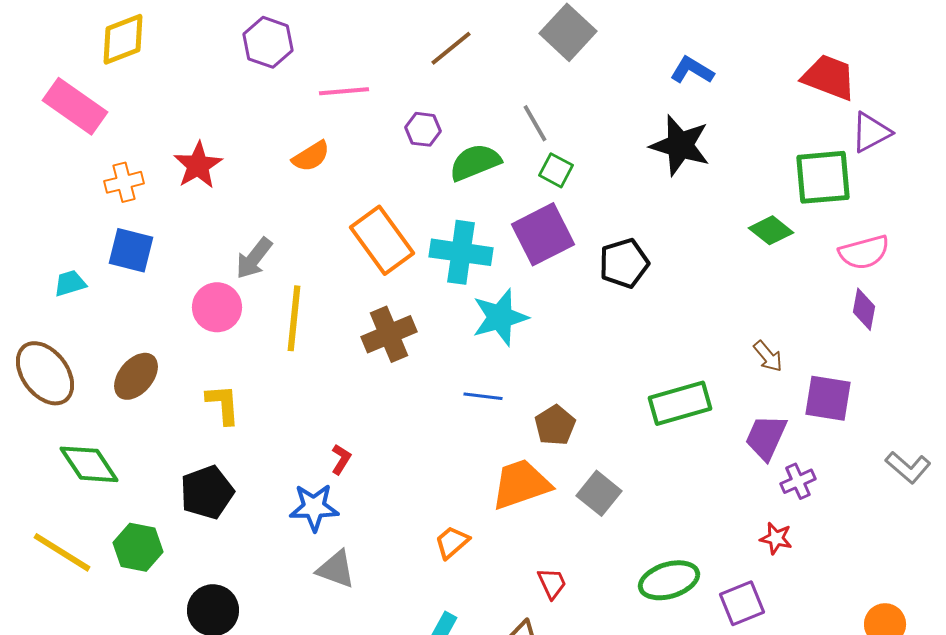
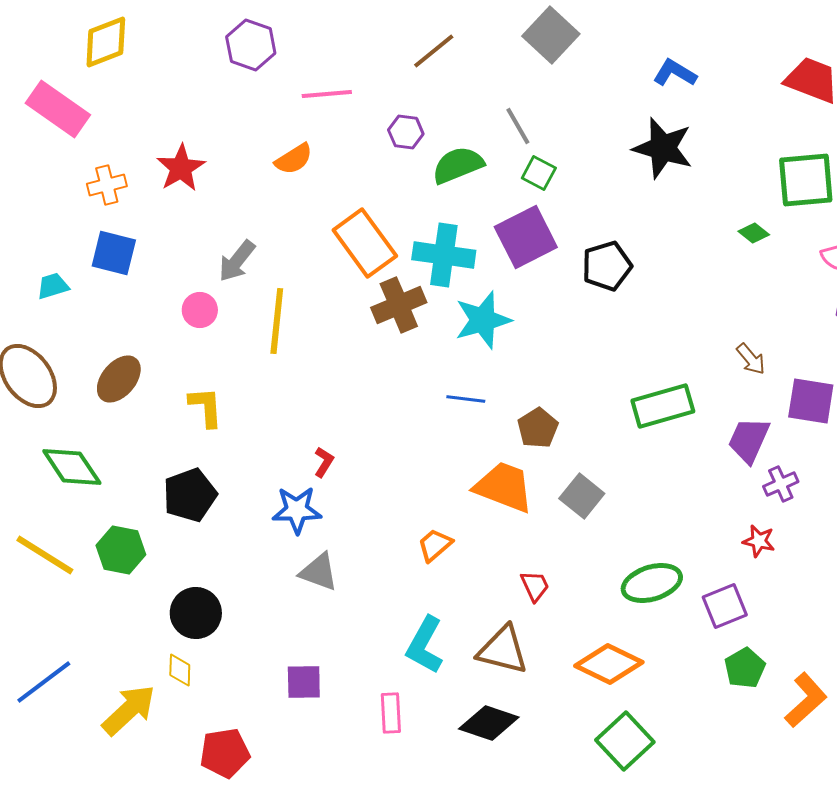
green diamond: (771, 230) -> (754, 233), size x0.7
pink circle: (217, 307) -> (200, 310), size x0.7
brown cross: (389, 334) -> (399, 305), moved
orange trapezoid: (521, 484) -> (504, 487), turned 40

